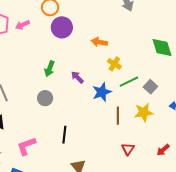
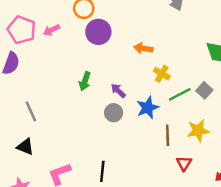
gray square: (150, 87) -> (204, 90), moved
gray circle: (45, 98) -> (114, 113), moved
black line: (64, 135) -> (102, 171), moved
red triangle: (128, 149) -> (184, 163), moved

